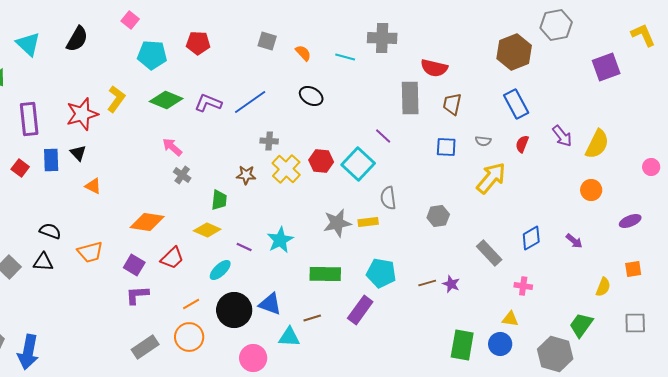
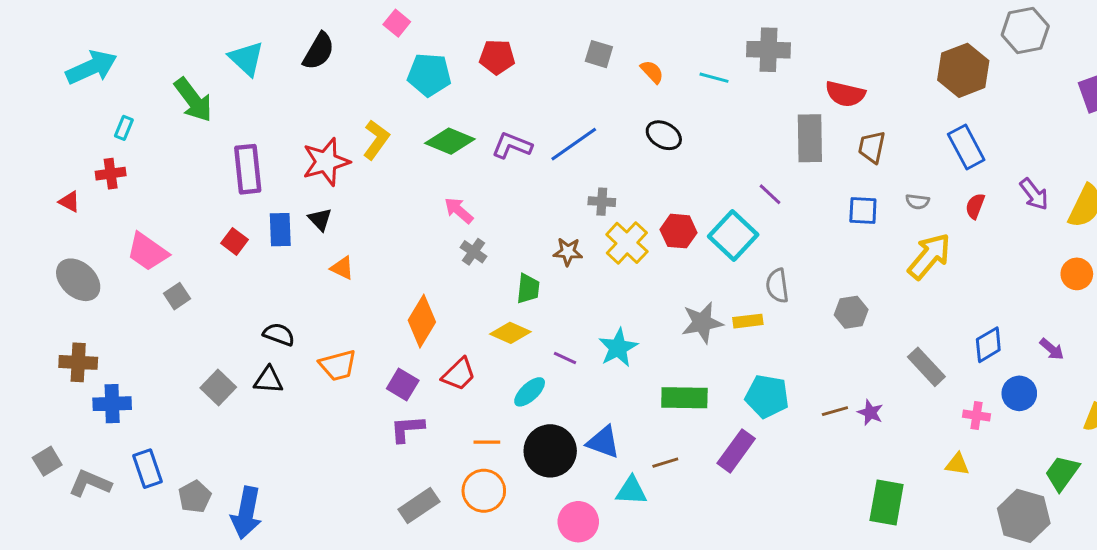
orange diamond: (147, 222) -> (422, 321), turned -68
orange line: (191, 304) -> (487, 442), turned 30
blue circle: (500, 344) -> (1019, 393), moved

